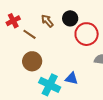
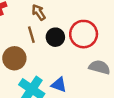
black circle: (70, 18) -> (55, 37), moved
brown line: (30, 34) -> (31, 35), moved, turned 32

